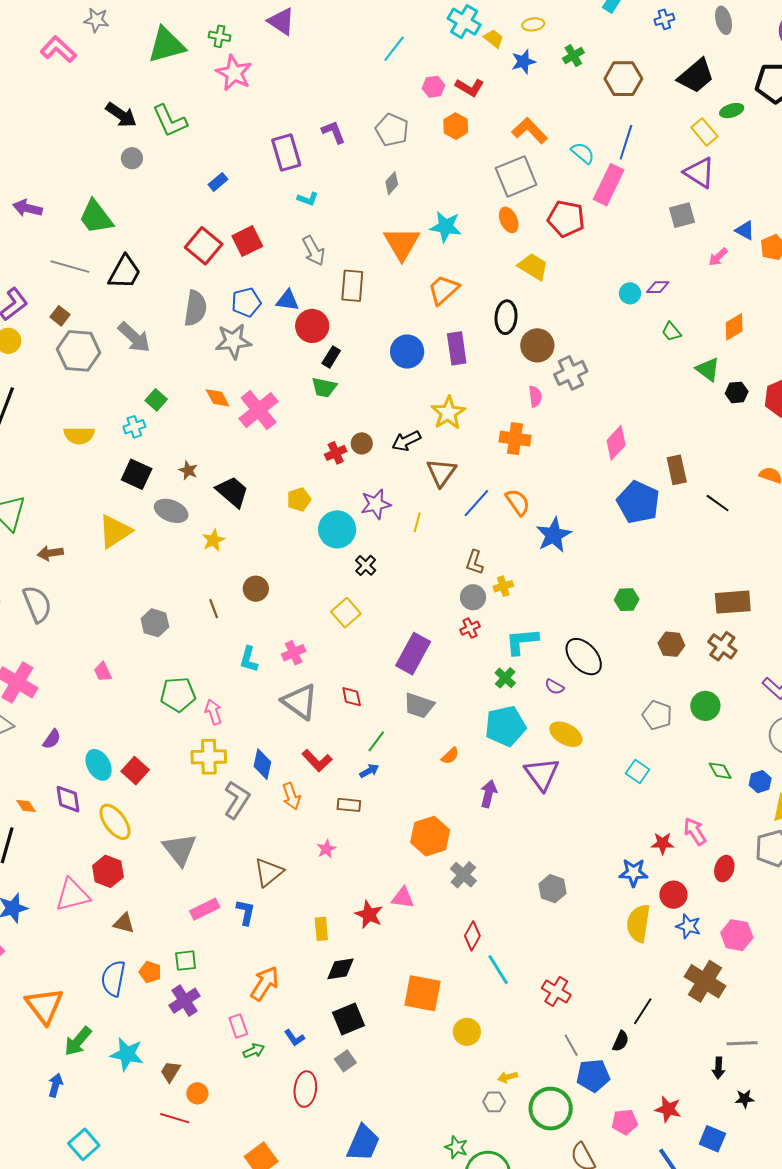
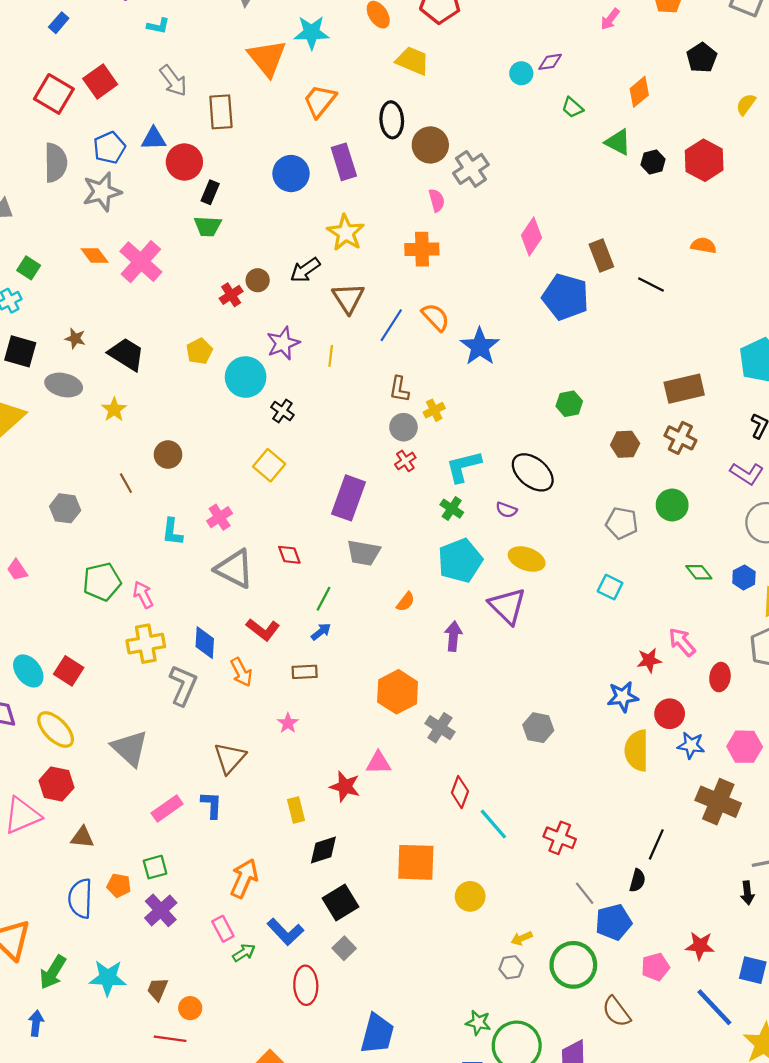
blue L-shape: (294, 1038) -> (285, 932), size x1.6

